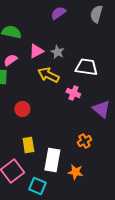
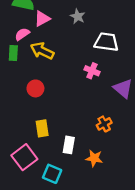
pink triangle: (36, 51) -> (42, 19), moved
gray star: (57, 52) -> (78, 16), moved
yellow arrow: (48, 75) -> (42, 51), moved
white rectangle: (52, 160) -> (69, 145), size x0.7

